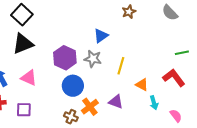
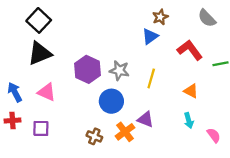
blue triangle: (101, 36) -> (150, 36), moved
red L-shape: (174, 78) -> (190, 50), moved
orange triangle: (142, 85) -> (191, 91), moved
blue circle: (73, 86) -> (111, 101), moved
orange cross: (90, 107) -> (125, 132), moved

